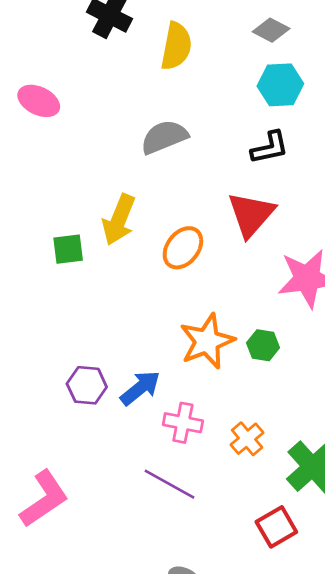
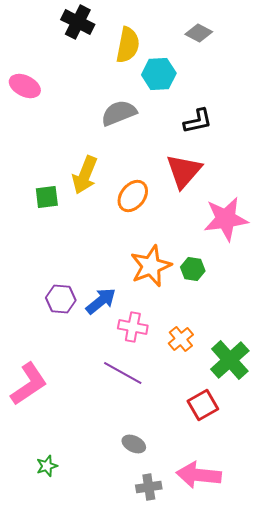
cyan hexagon: (280, 85) -> (159, 74), moved

